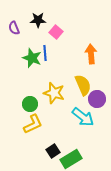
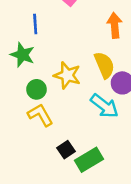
blue line: (45, 53) -> (35, 24), moved
green star: (32, 58) -> (22, 55), moved
yellow L-shape: (33, 124) -> (40, 115), turned -95

